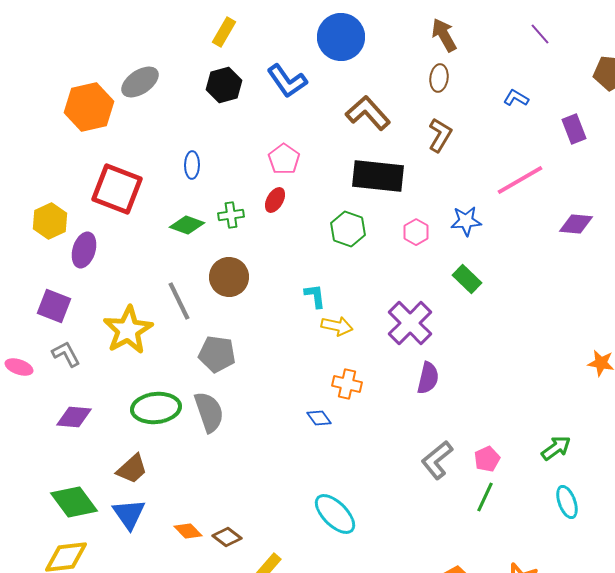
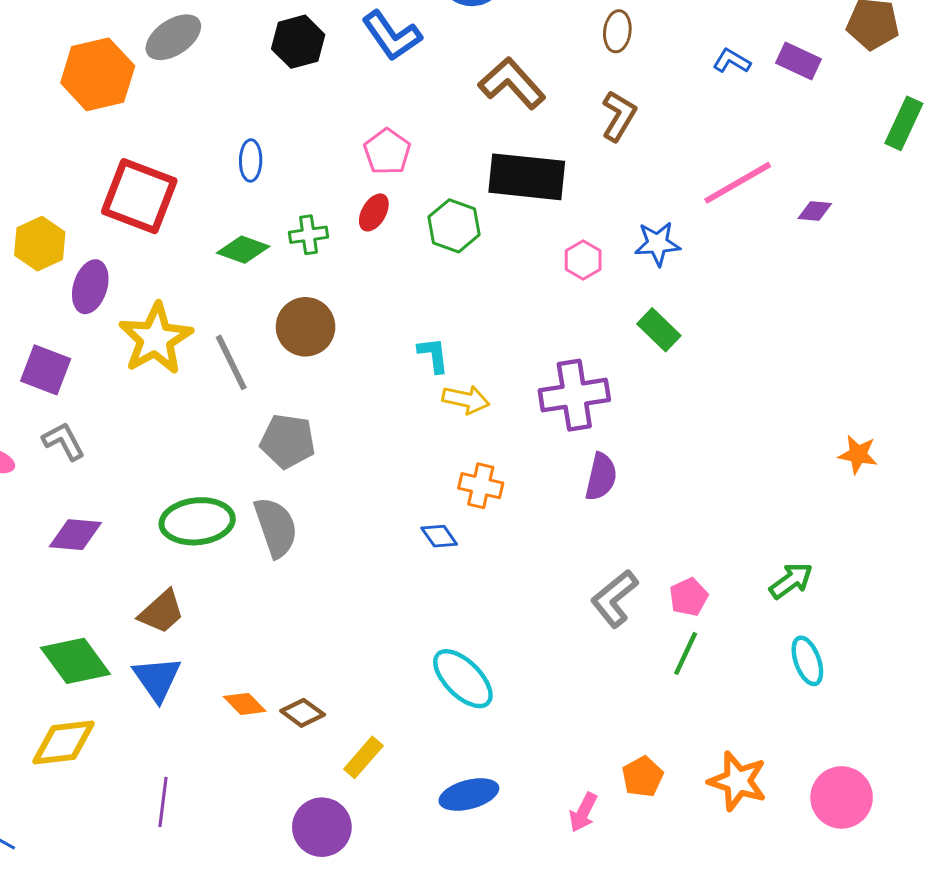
purple rectangle: (574, 129) -> (798, 61), moved, turned -44
purple diamond: (576, 224) -> (815, 211), moved, size x0.7
green hexagon: (348, 229) -> (454, 226), moved
purple cross: (410, 323) -> (574, 395), turned 36
yellow star: (128, 330) -> (156, 339), moved

